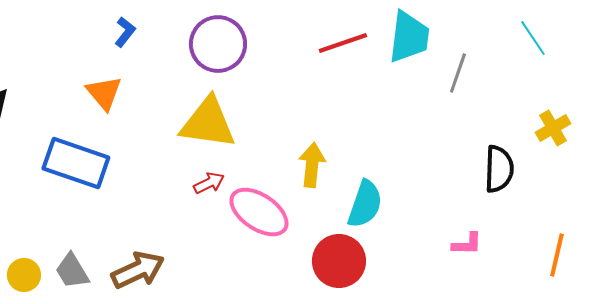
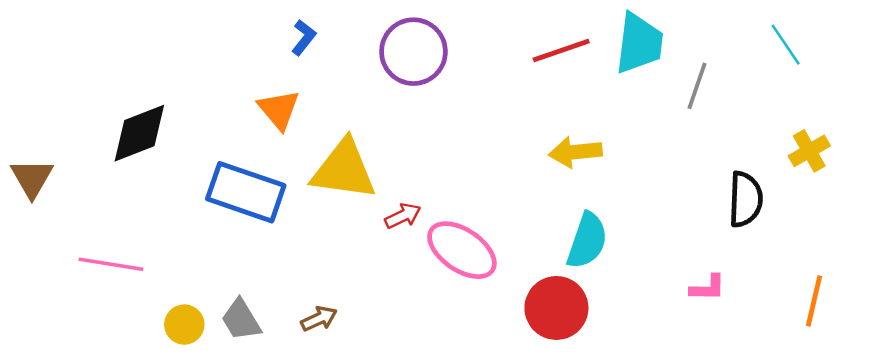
yellow triangle: (208, 123) -> (344, 170), moved
yellow arrow: (312, 165) -> (575, 152), moved, turned -102
brown arrow: (138, 270) -> (319, 319), size x0.6

